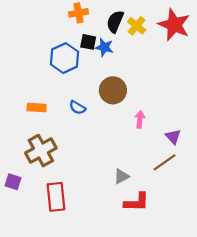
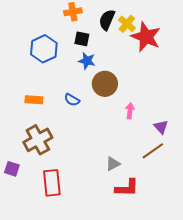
red star: (174, 25) -> (146, 37), moved
blue star: (104, 47) -> (87, 61), moved
blue hexagon: (65, 58) -> (44, 49), moved

